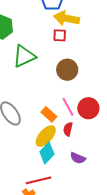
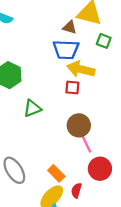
green triangle: (24, 56) -> (32, 108), size x0.7
pink line: (68, 107) -> (86, 142), moved

